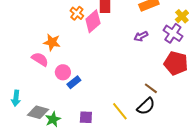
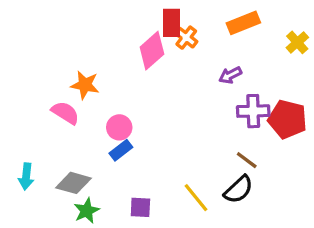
orange cross: (77, 13) -> (186, 38), moved
purple cross: (173, 33) -> (253, 111), moved, turned -36
pink circle: (63, 72) -> (119, 127), moved
gray diamond: (38, 112) -> (74, 183), moved

